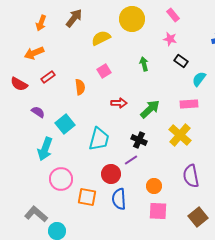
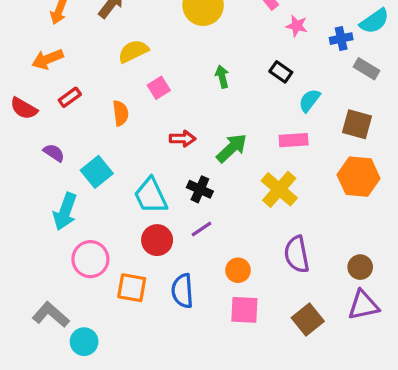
yellow semicircle: (101, 38) -> (133, 51), moved
pink star: (170, 39) -> (297, 26), moved
cyan trapezoid: (99, 139) -> (151, 196), turned 140
black cross: (139, 140) -> (200, 189), moved
red circle: (111, 174) -> (157, 240), moved

